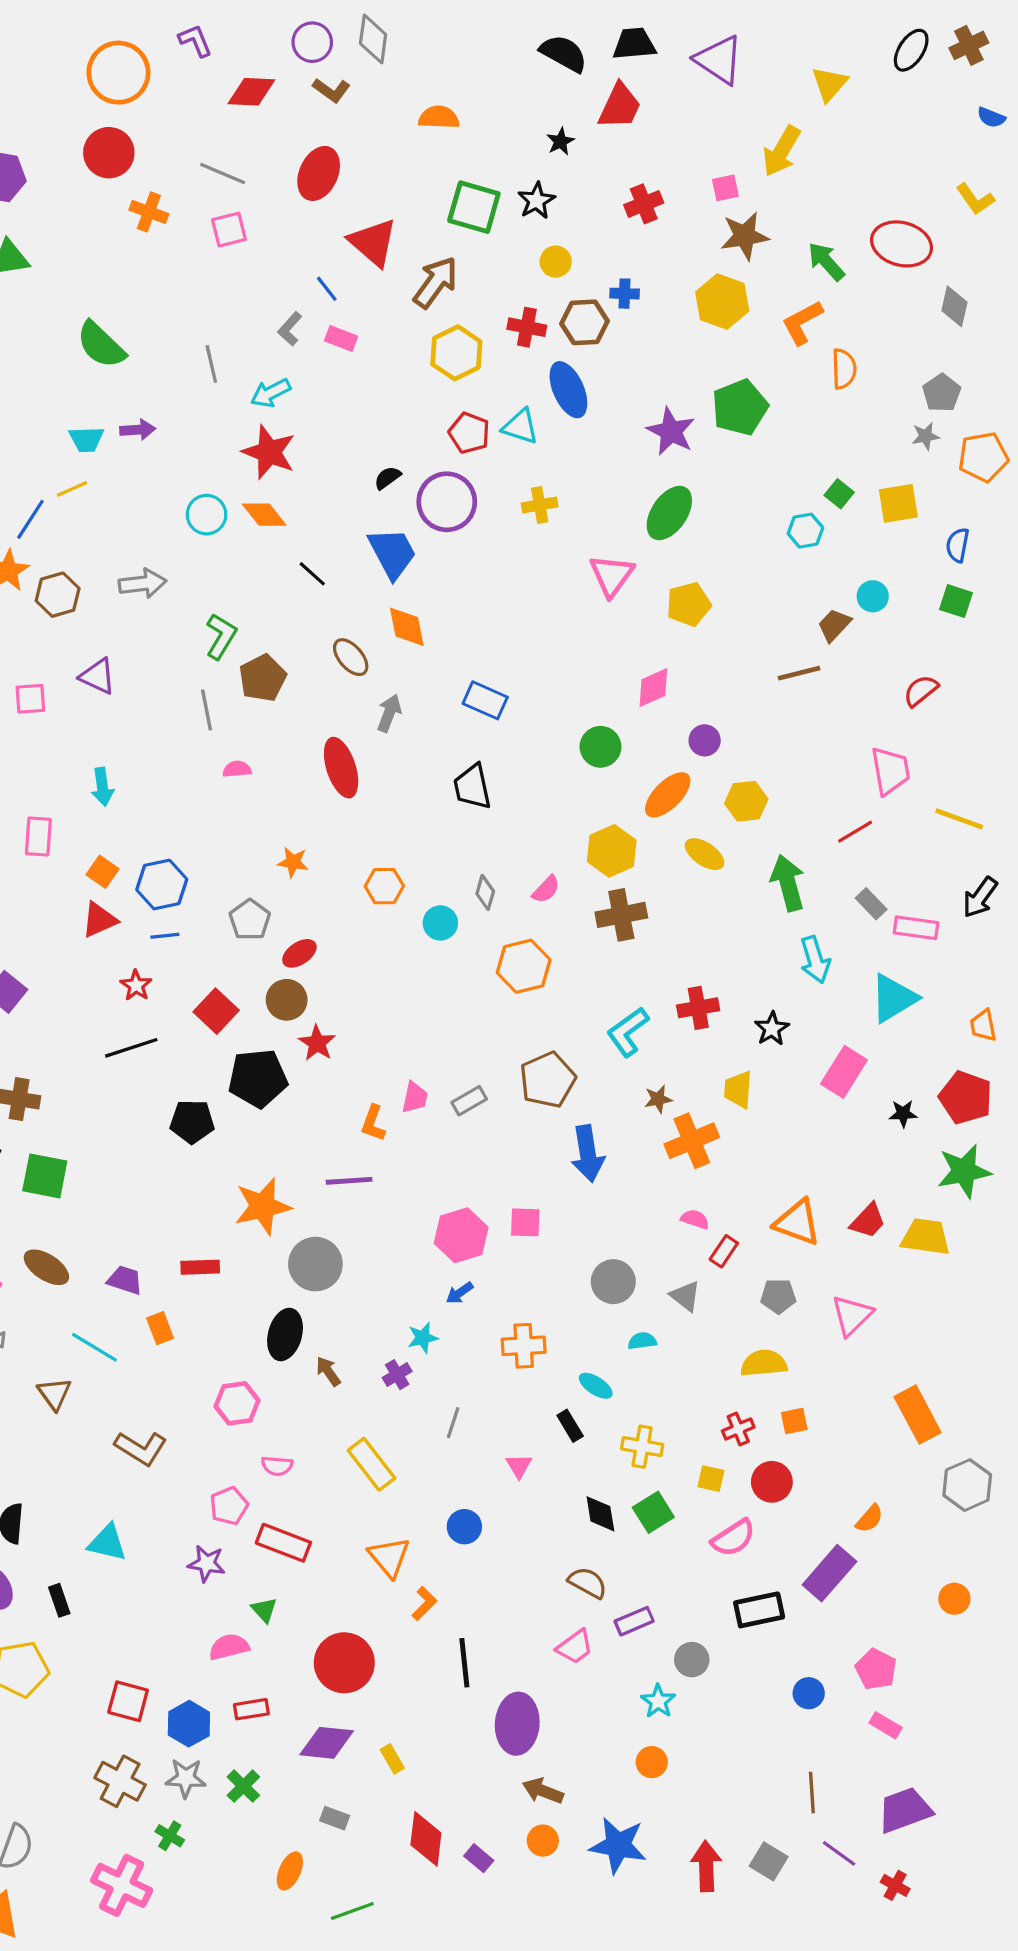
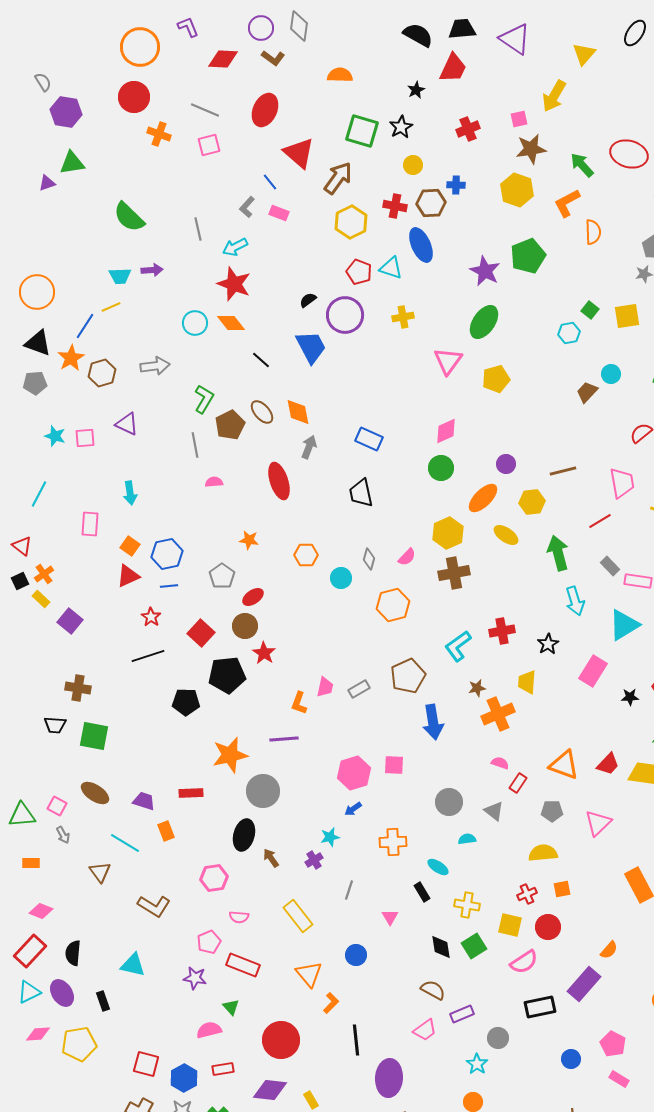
orange diamond: (407, 627) -> (298, 412), moved
brown ellipse: (351, 657) -> (262, 412), moved
brown line: (799, 673) -> (563, 471), moved
pink diamond: (653, 688) -> (446, 431), moved
yellow square: (711, 1479) -> (510, 925), size x1.4

